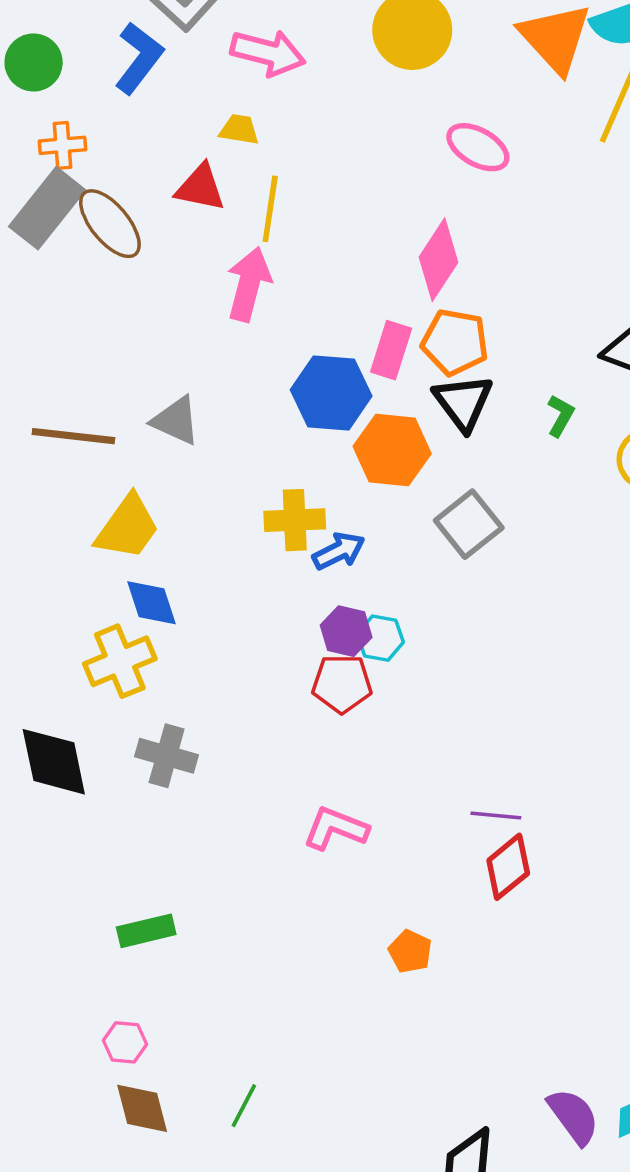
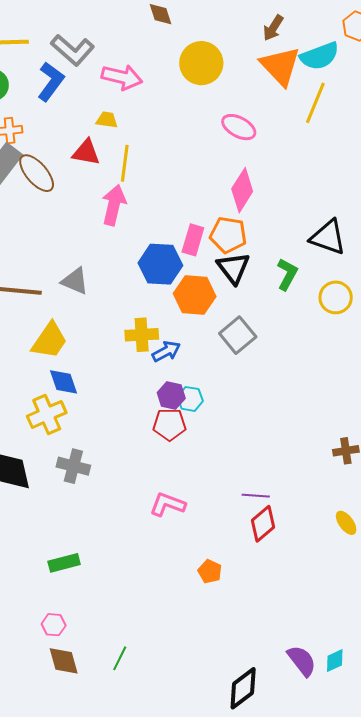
pink diamond: (439, 260) -> (242, 190), moved
green L-shape: (560, 416) -> (287, 274), size x1.4

